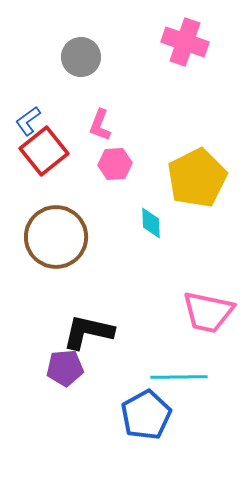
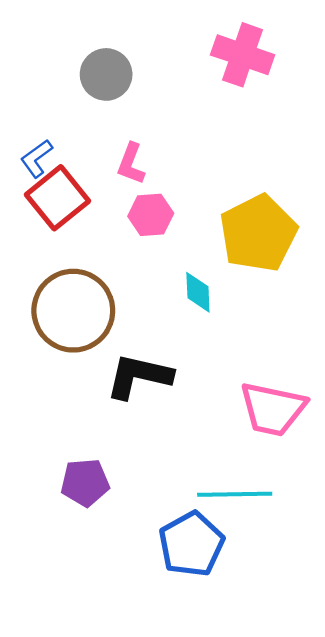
black L-shape: (88, 332) -> (139, 376), moved

